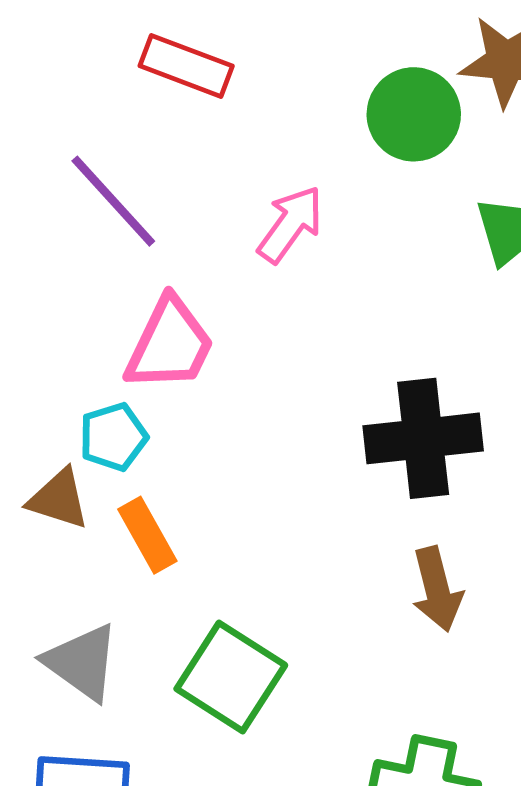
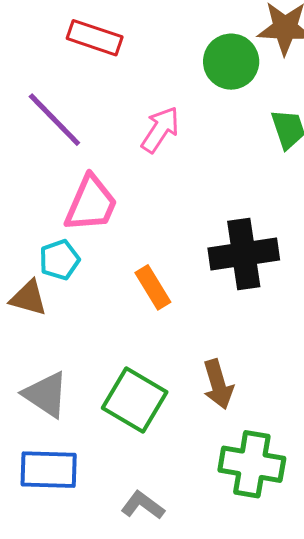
orange rectangle: (147, 535) -> (153, 287), moved
brown arrow: (437, 589) -> (218, 384), moved

